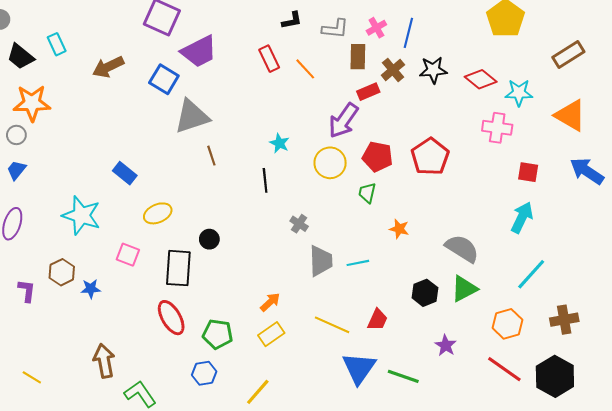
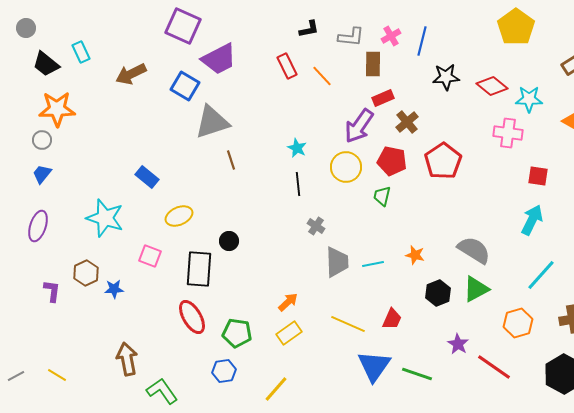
brown cross: (393, 70) -> (407, 122), moved
black line: (265, 180) -> (298, 184), moved
orange star: (399, 229) -> (415, 255), moved
red line: (504, 369) -> (494, 367), moved

